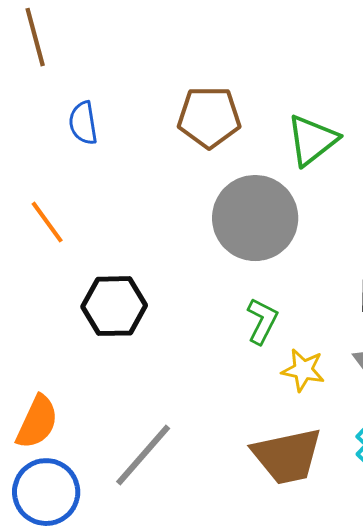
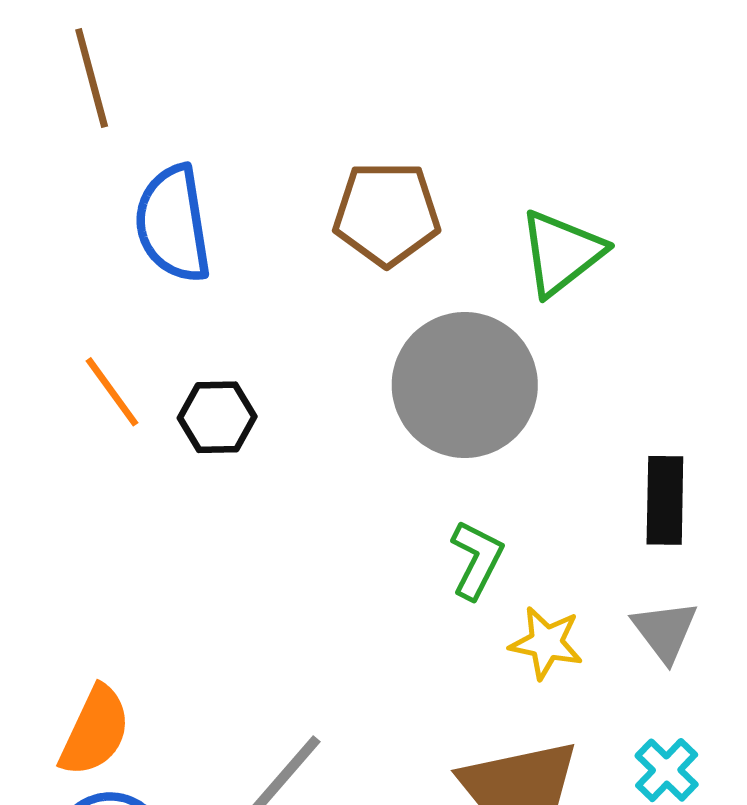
blue semicircle: (83, 123) -> (173, 224), size x1.6
black hexagon: (114, 306) -> (217, 417), moved, size x0.7

